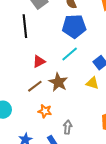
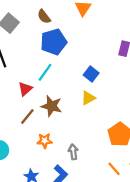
cyan line: (70, 54) -> (45, 72), moved
yellow triangle: (92, 83) -> (88, 98), turned -32

